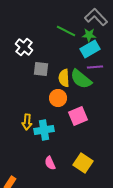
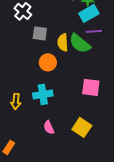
orange circle: (58, 98) -> (48, 62), moved
pink square: (78, 116) -> (91, 87), moved, turned 30
yellow arrow: (27, 122) -> (16, 101), moved

